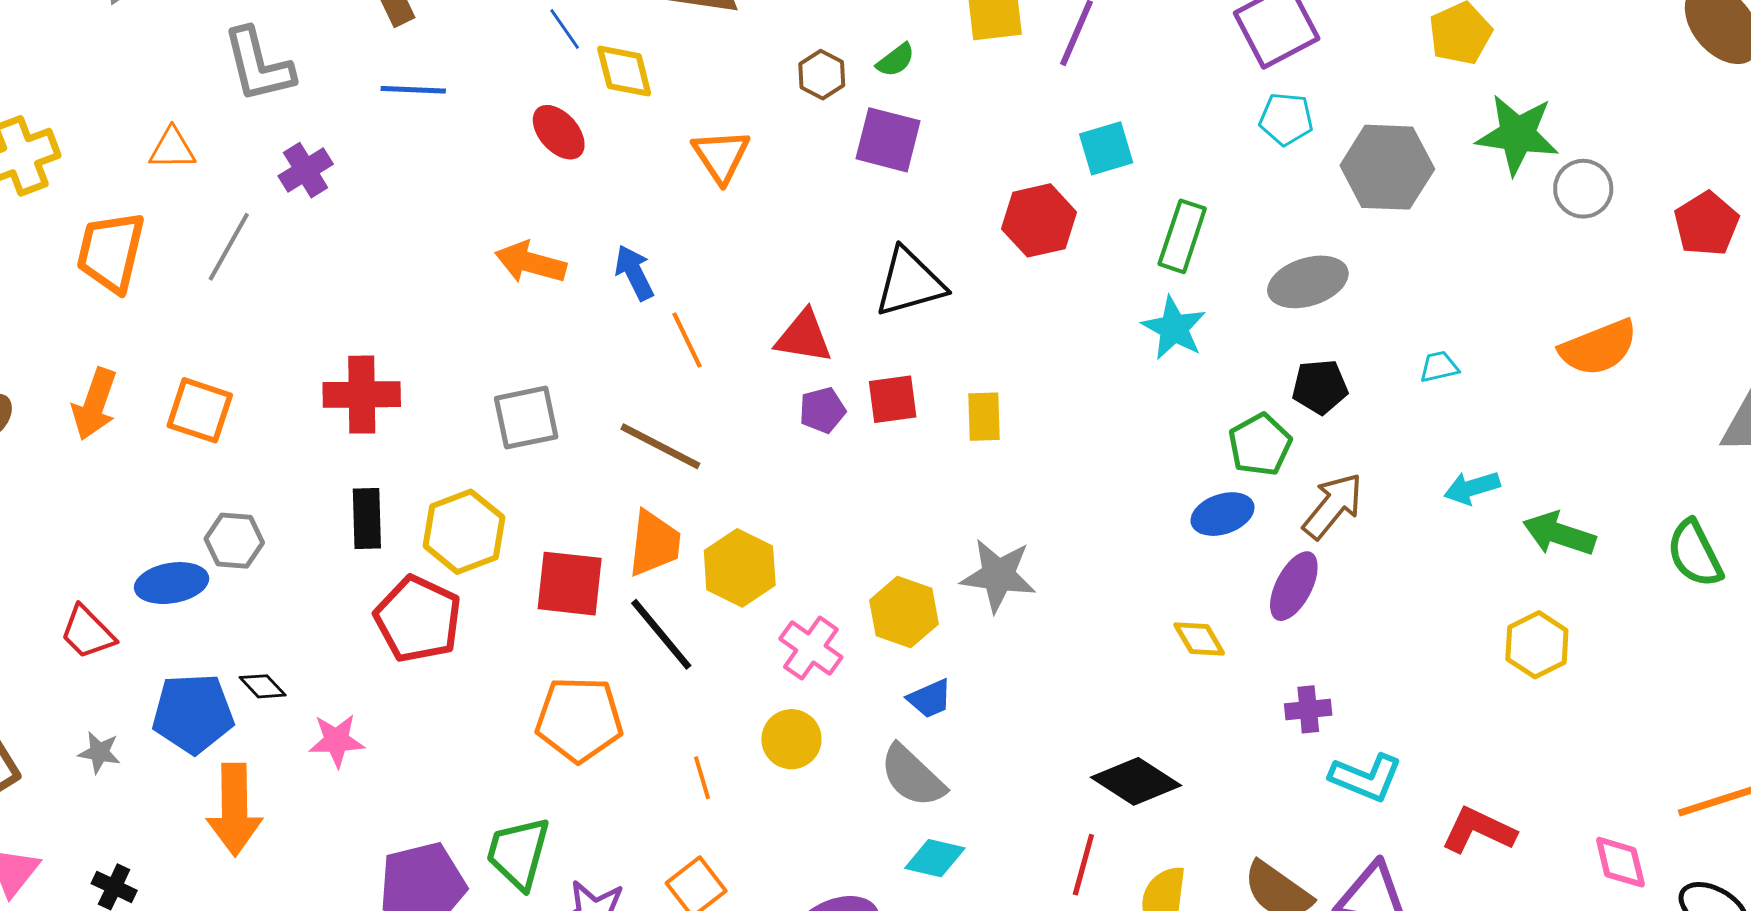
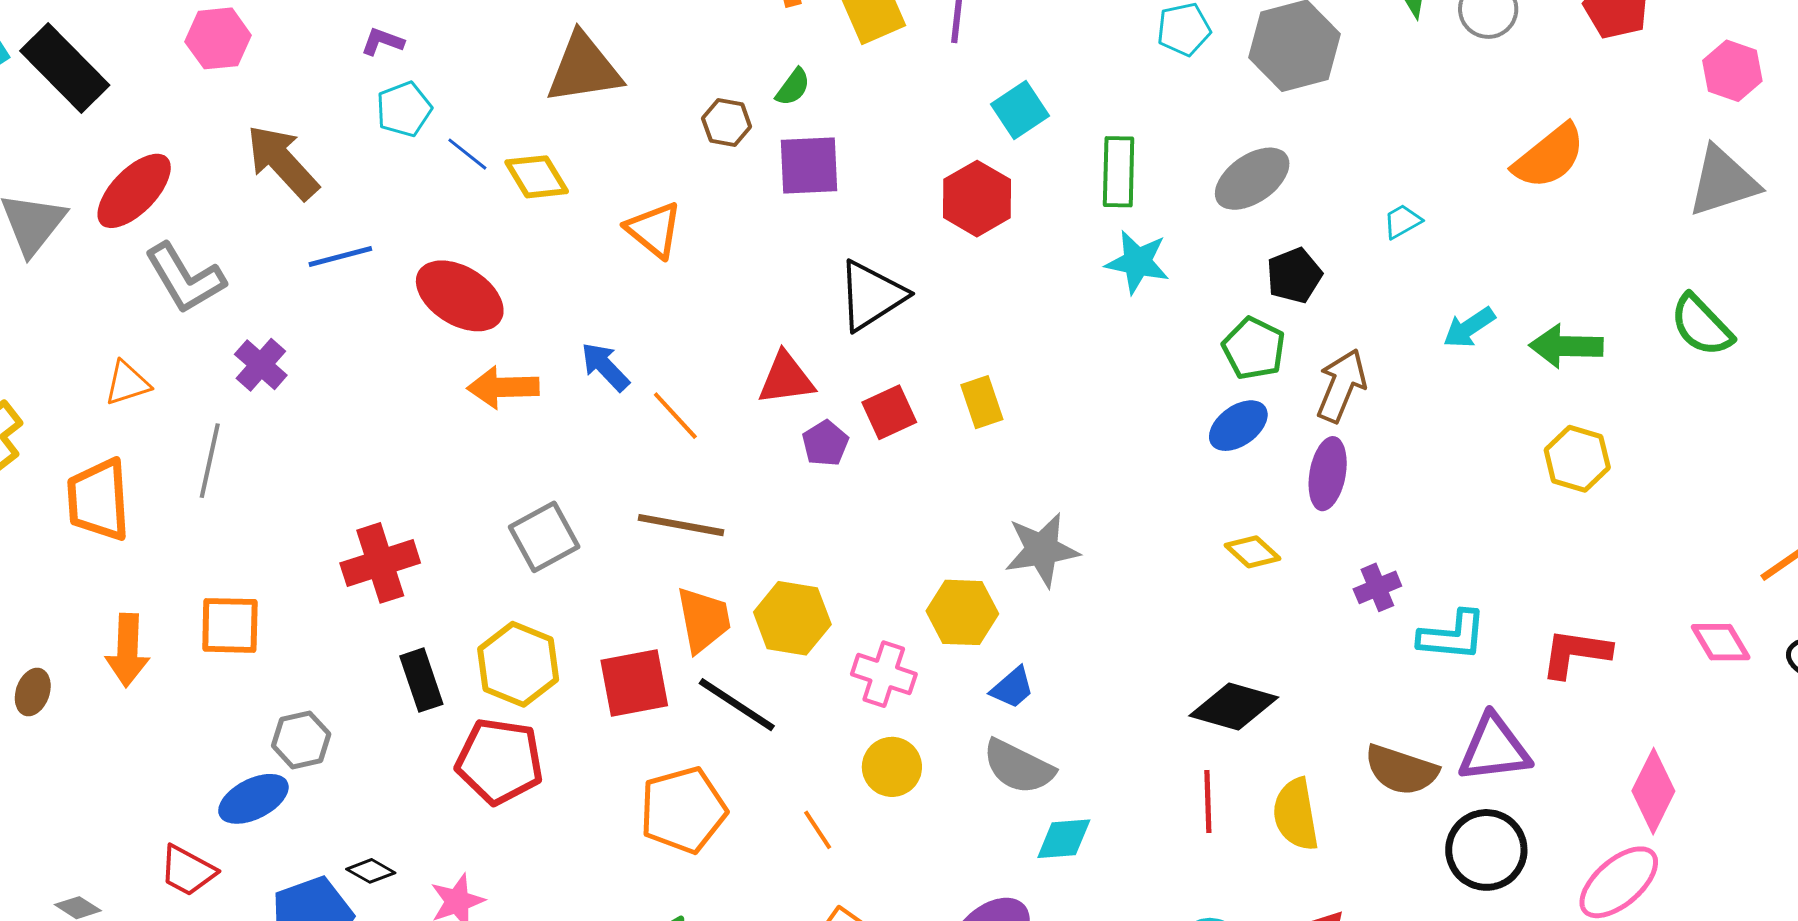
red ellipse: (559, 132) -> (460, 296), moved, size x1.5

